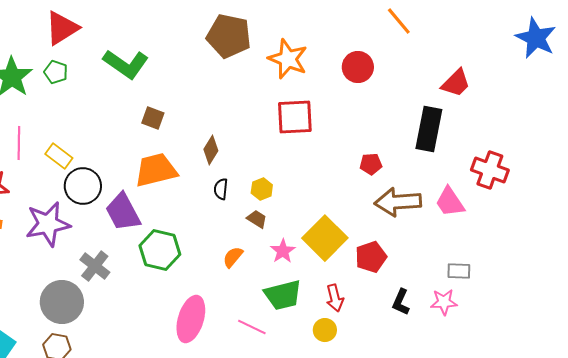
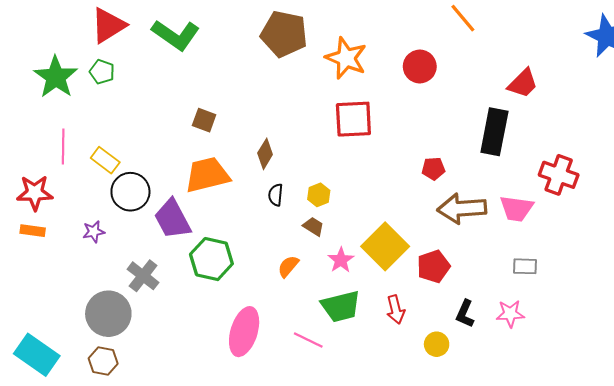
green L-shape: (126, 64) -> (176, 35), moved
pink trapezoid: (450, 202) -> (517, 209), turned -48
purple star: (48, 224) -> (94, 232), size x0.5
gray rectangle: (459, 271) -> (525, 266), moved
yellow circle: (325, 330) -> (437, 344), moved

